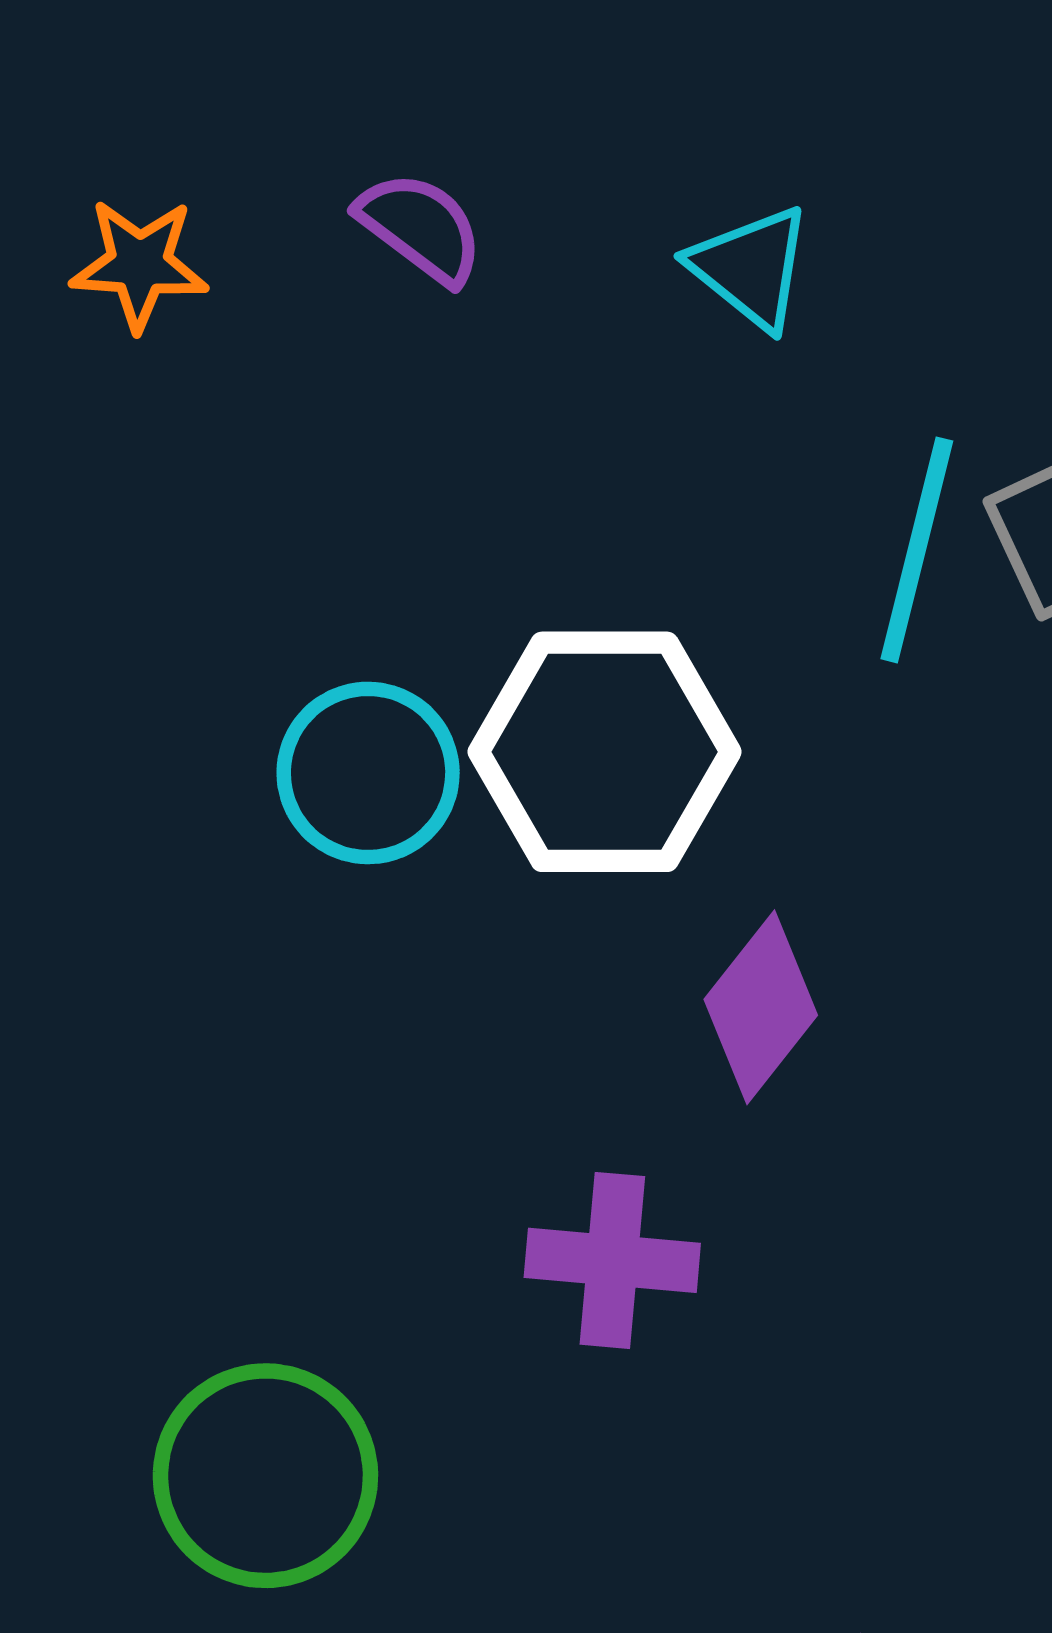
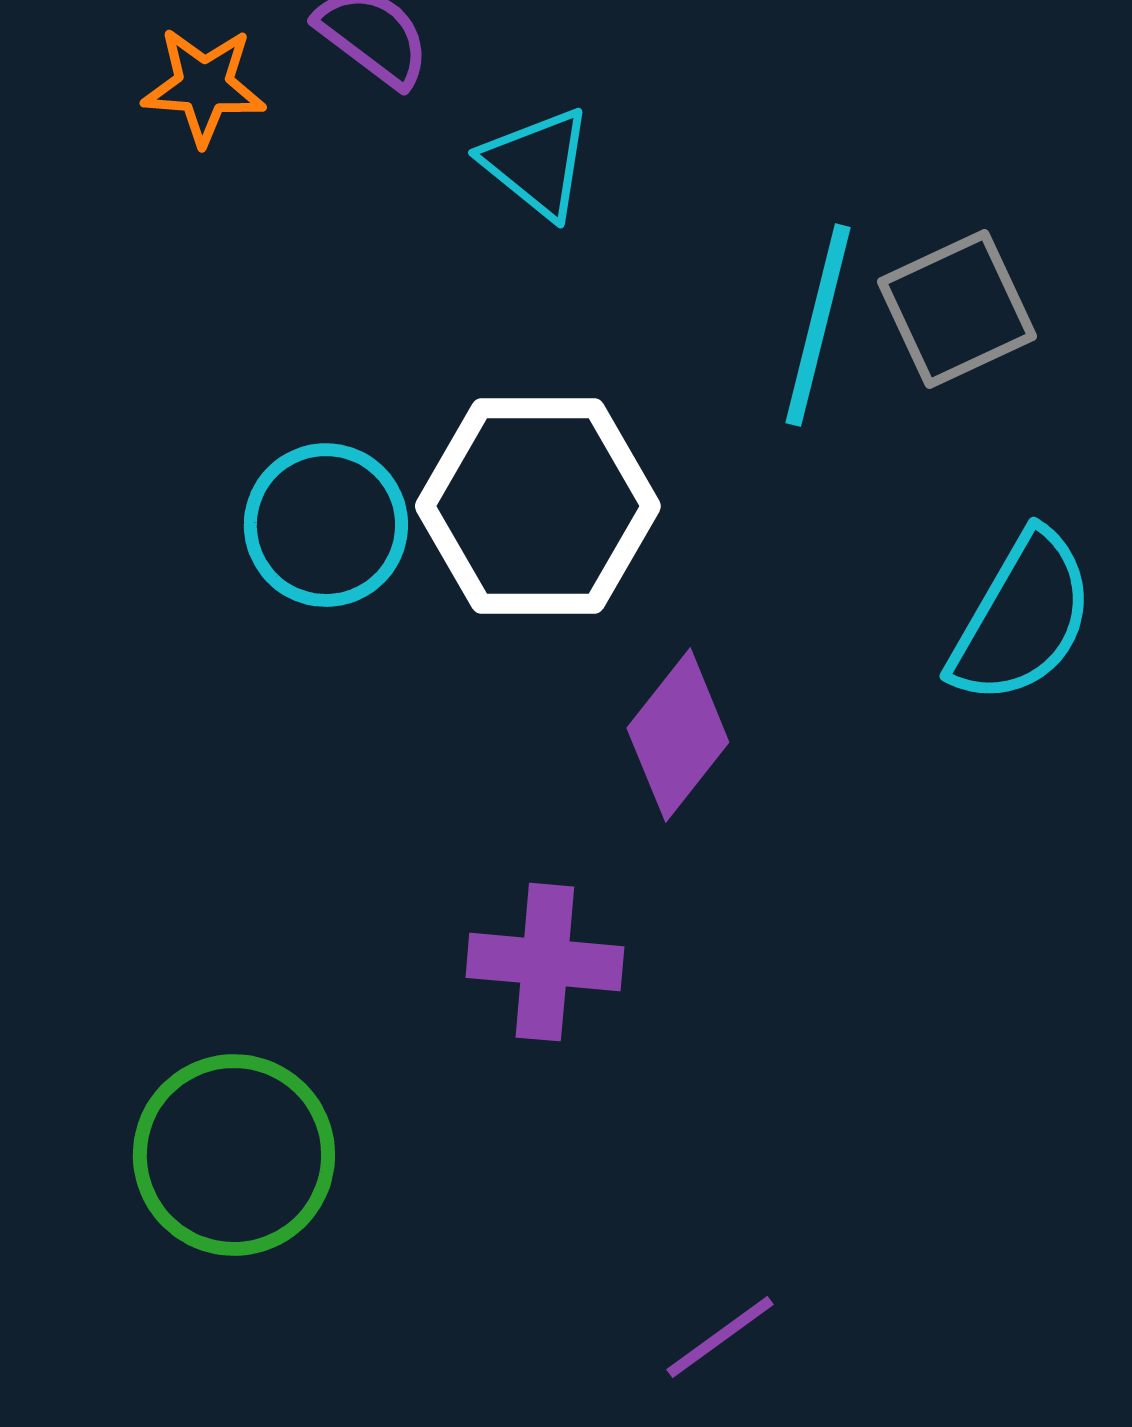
orange star: (139, 264) -> (204, 86), moved
cyan triangle: (751, 268) -> (537, 163), moved

